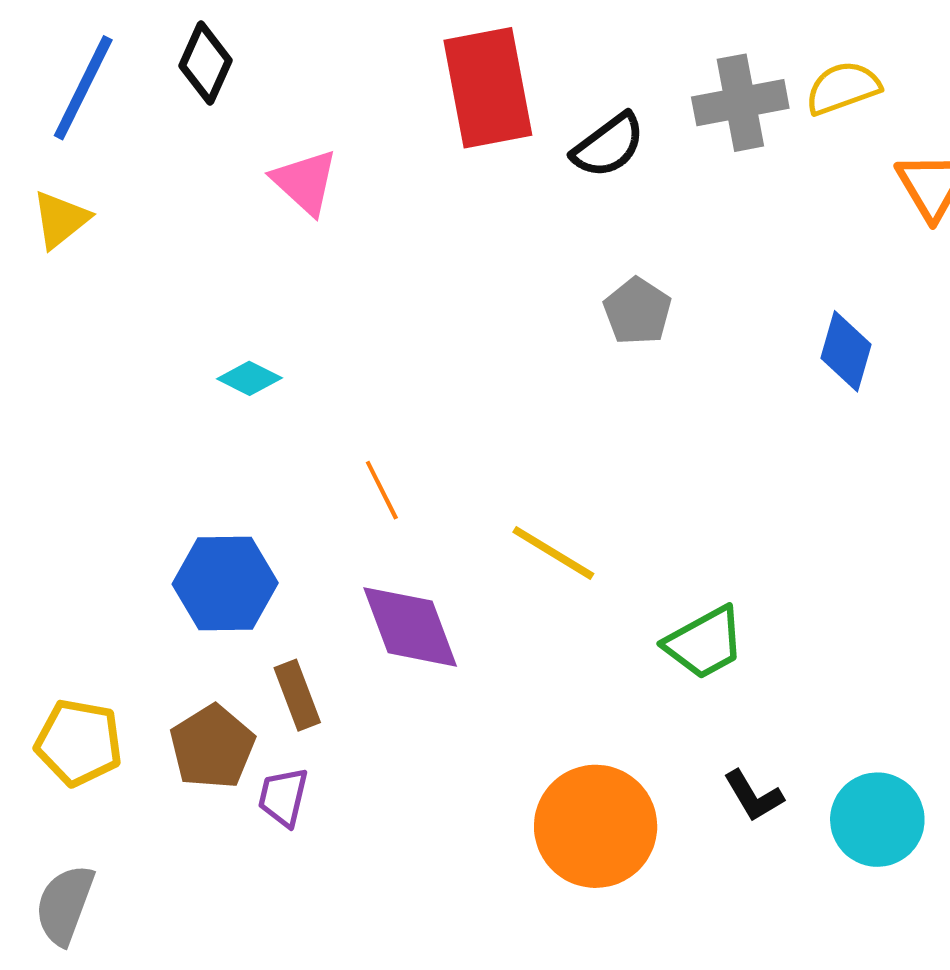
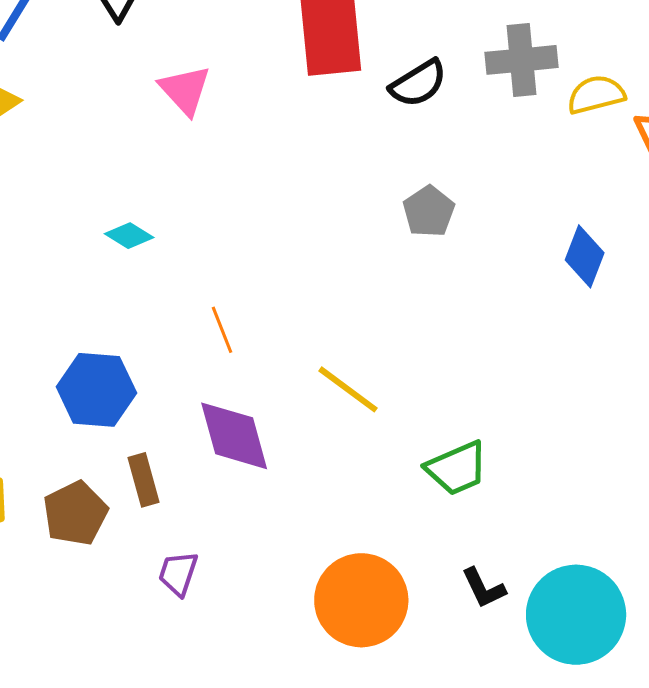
yellow semicircle: (843, 88) -> (596, 95), moved
purple trapezoid: (283, 797) -> (178, 573), moved
cyan circle: (877, 820) -> (576, 615), size x1.4

